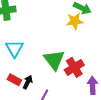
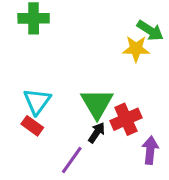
cyan triangle: (15, 49) -> (37, 101), moved
black arrow: (28, 82) -> (97, 133), moved

